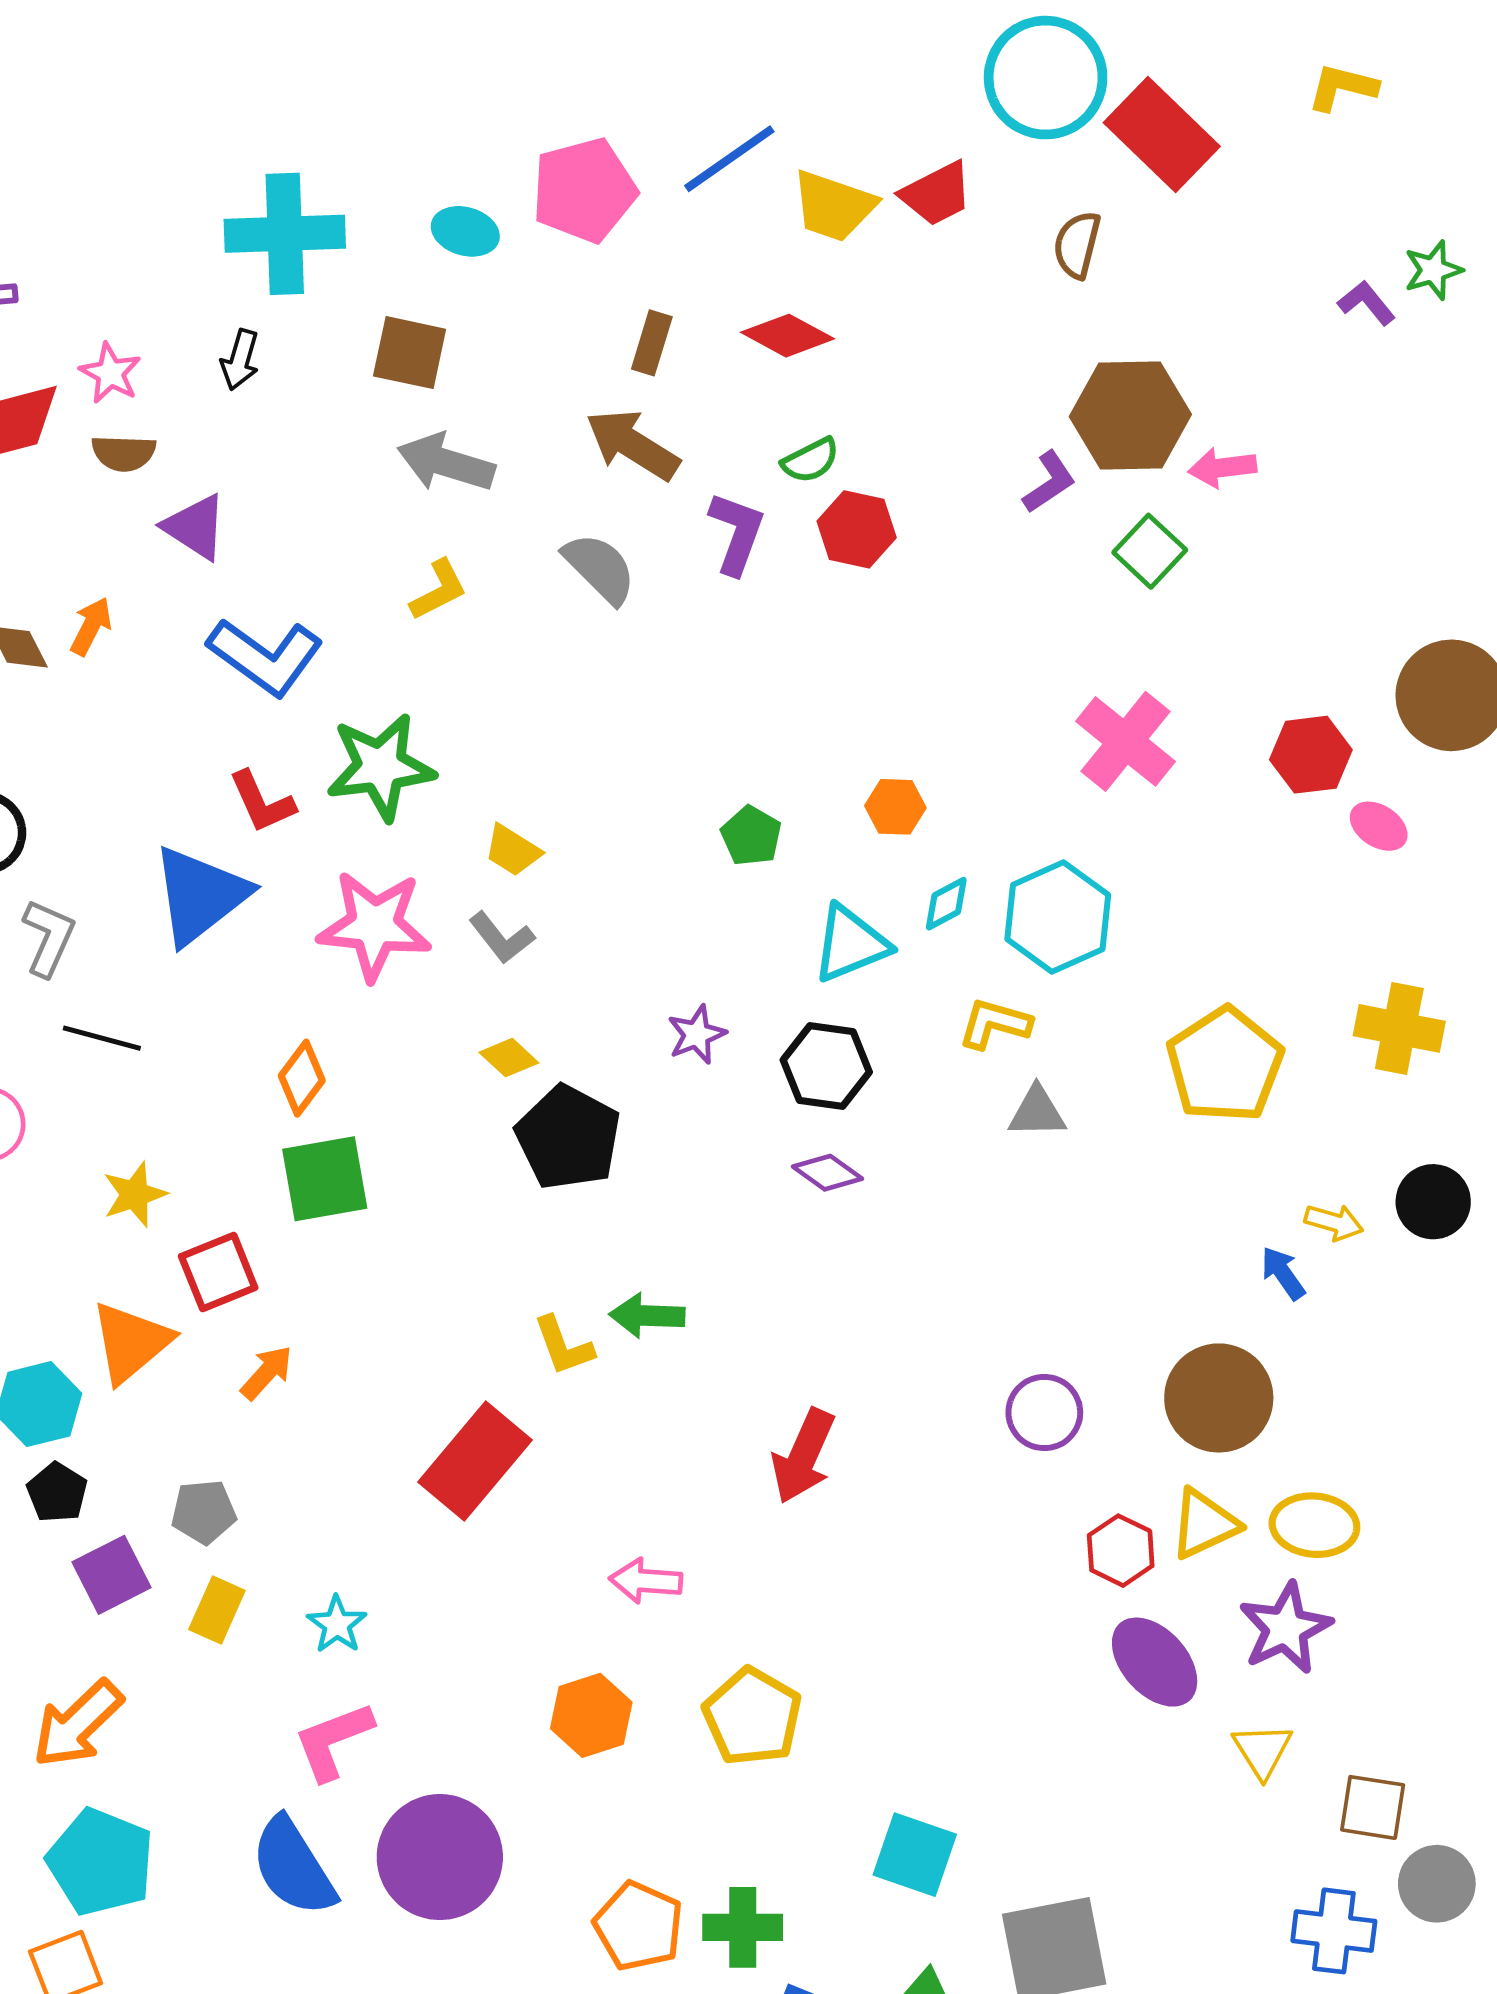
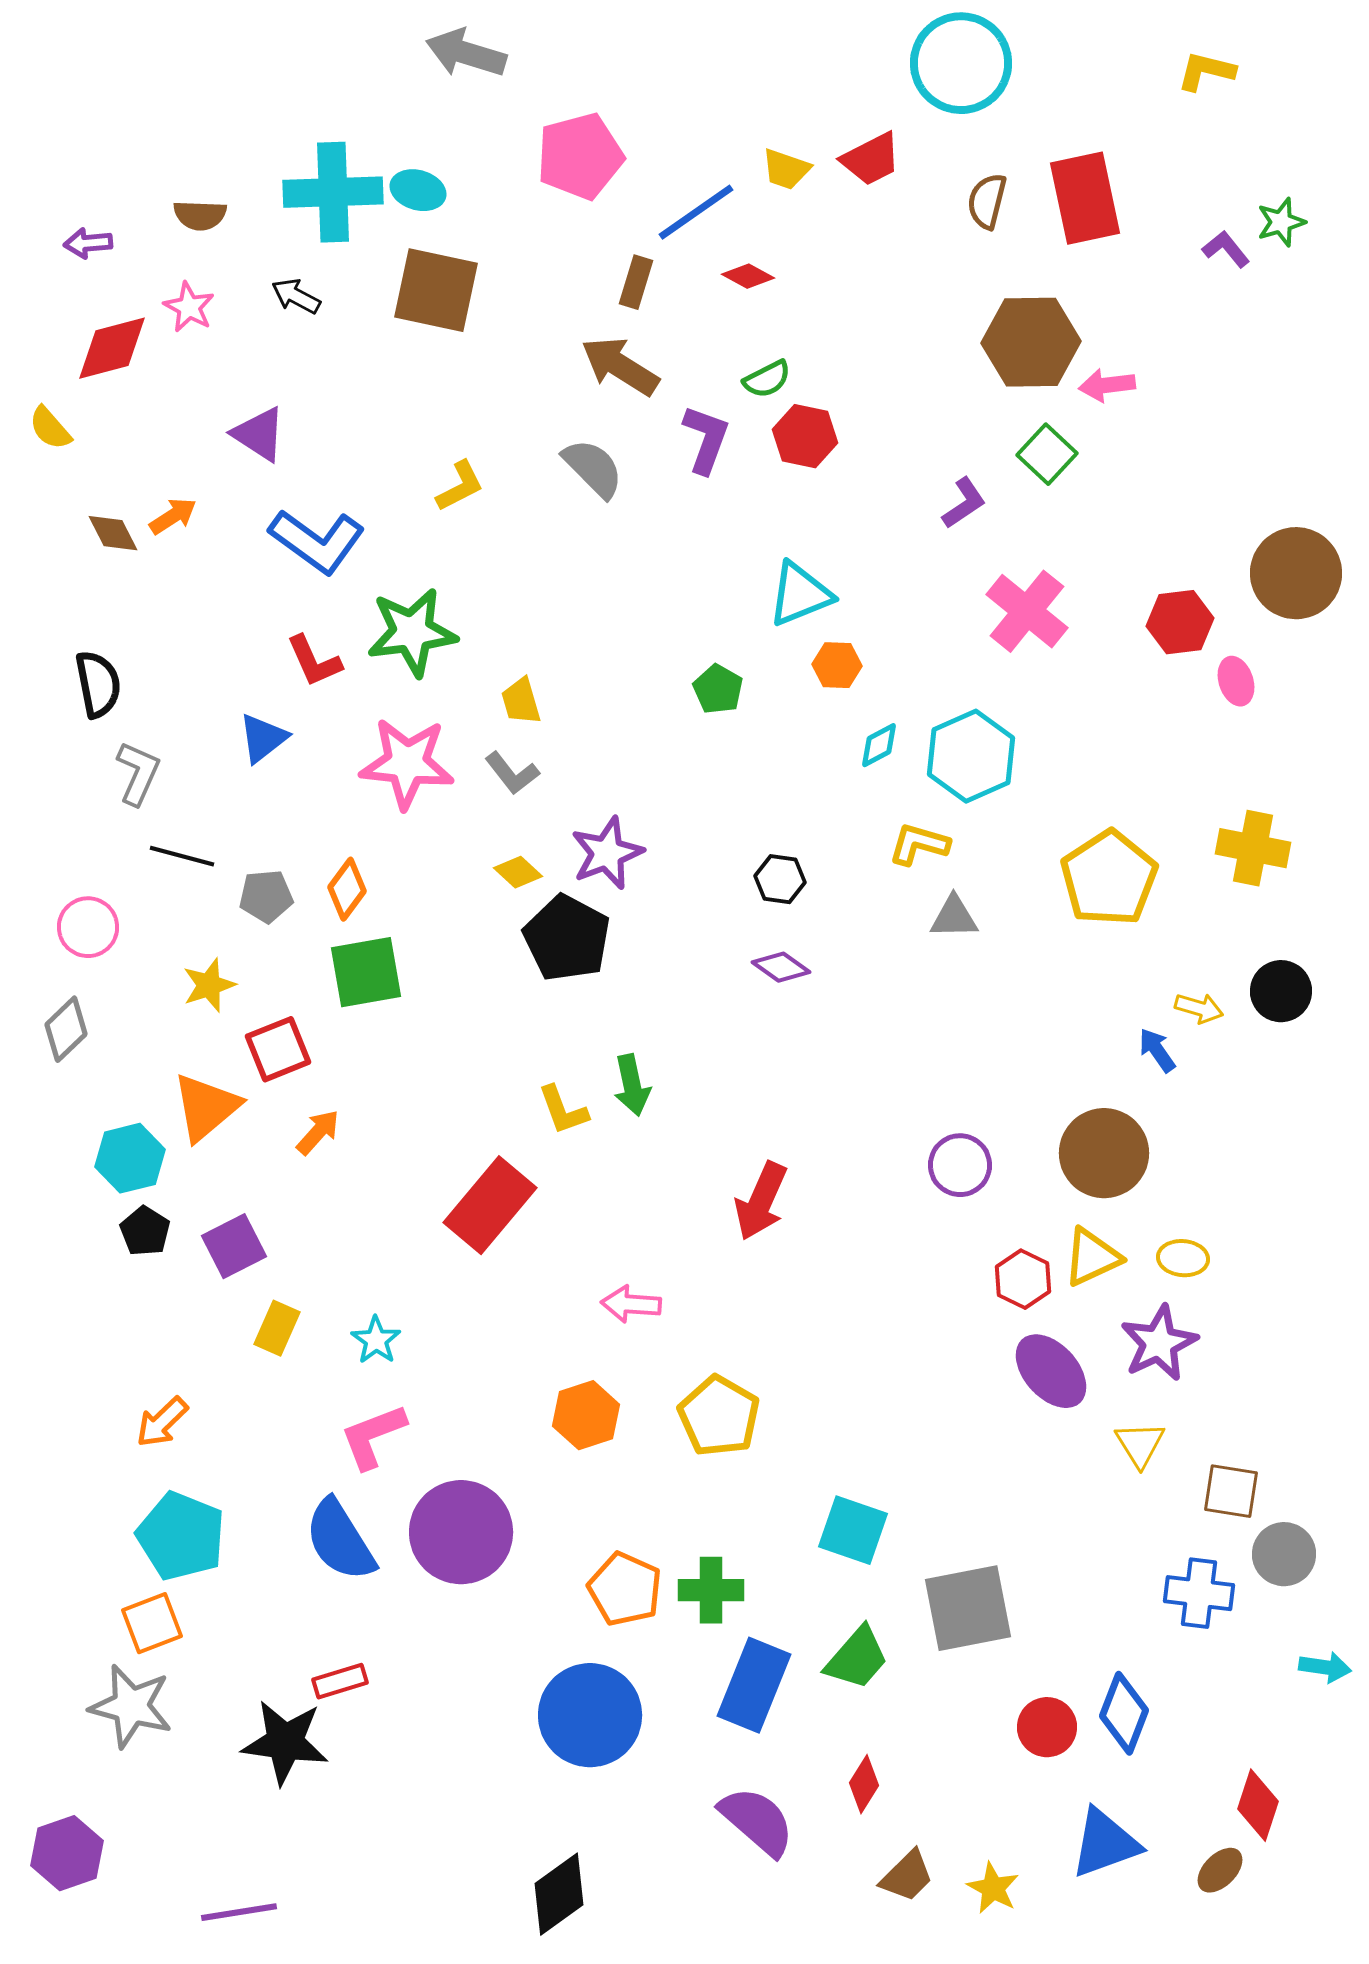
red rectangle: (1162, 134) -> (1085, 198), moved, turned 34
blue line: (729, 159) -> (696, 212), moved
yellow trapezoid: (834, 206) -> (786, 169), size x0.7
cyan ellipse: (465, 231) -> (418, 190), moved
red diamond: (788, 336) -> (748, 276), size x0.7
brown square: (410, 353) -> (436, 290), size x1.4
black arrow: (240, 360) -> (296, 296), turned 102
brown semicircle: (124, 453) -> (200, 215), moved
gray arrow: (446, 463) -> (466, 53), moved
purple L-shape: (1049, 482) -> (964, 503), moved
orange arrow: (91, 626) -> (173, 516), turned 30
pink ellipse: (1379, 826) -> (1236, 681), turned 39
yellow trapezoid: (513, 850) -> (521, 701), turned 42
blue triangle: (200, 895) -> (263, 738), size x0.6
cyan triangle: (851, 944) -> (800, 594), moved
purple star: (697, 1035) -> (607, 853), moved, size x1.5
black hexagon: (826, 1066) -> (780, 879), size x0.7
green arrow: (647, 1316) -> (632, 1085), turned -104
gray pentagon: (204, 1512) -> (266, 896), moved
yellow ellipse: (1314, 1525) -> (1183, 1258), size x0.7
purple square: (112, 1575) -> (234, 1246), moved
orange arrow: (78, 1724) -> (162, 1422), size x0.7

